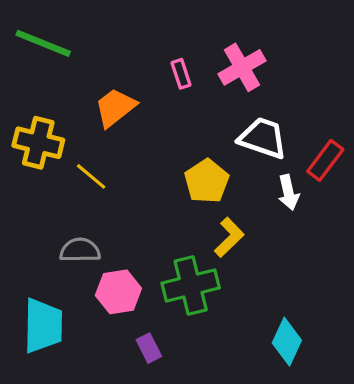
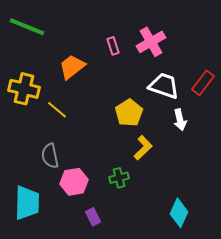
red rectangle: (325, 160) -> (203, 83), moved
gray semicircle: (80, 250) -> (50, 156), turned -100
green cross: (191, 285) -> (119, 178), size x0.6

